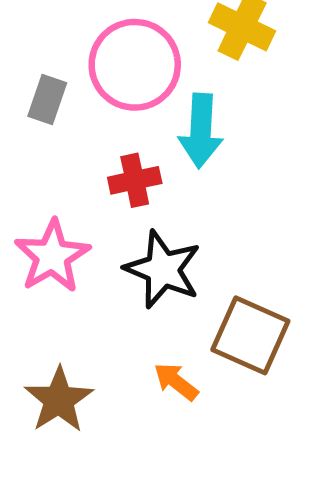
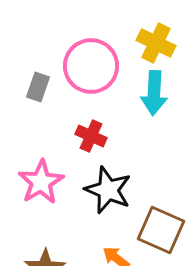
cyan arrow: (201, 131) -> (154, 93), moved
red cross: (135, 180) -> (91, 136), turned 36

